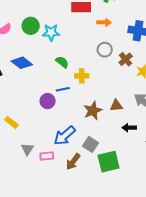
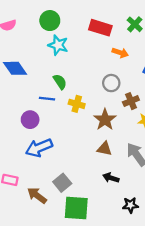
green circle: (31, 26) -> (50, 21), moved
blue line: (63, 89) -> (47, 99), moved
brown star: (93, 111) -> (105, 120), moved, turned -30
blue arrow: (65, 136) -> (39, 148), moved
brown arrow: (73, 162) -> (37, 195), turned 72

